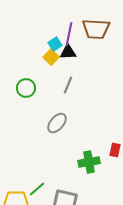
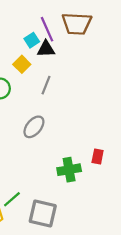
purple line: (69, 34) -> (47, 29), turned -35
yellow square: (51, 57) -> (22, 64), moved

